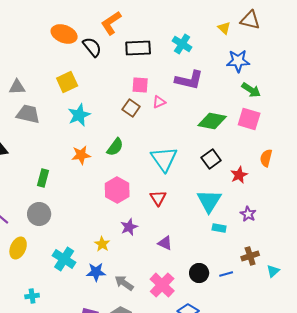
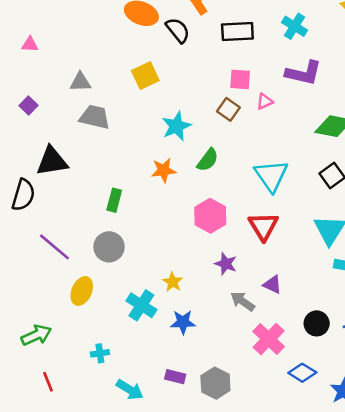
cyan star: (79, 115) -> (176, 126), moved
red triangle: (158, 198) -> (263, 226), size x1.4
purple star: (129, 227) -> (226, 264), turned -30
yellow star: (102, 244) -> (173, 282), moved
gray arrow: (124, 283) -> (243, 301), moved

